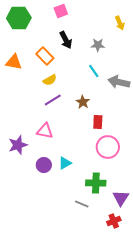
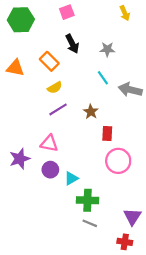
yellow arrow: (120, 23) -> (125, 13), moved
purple circle: (44, 165) -> (50, 170), moved
green cross: (96, 183) -> (88, 200), moved
red cross: (114, 221) -> (125, 242), turned 32

